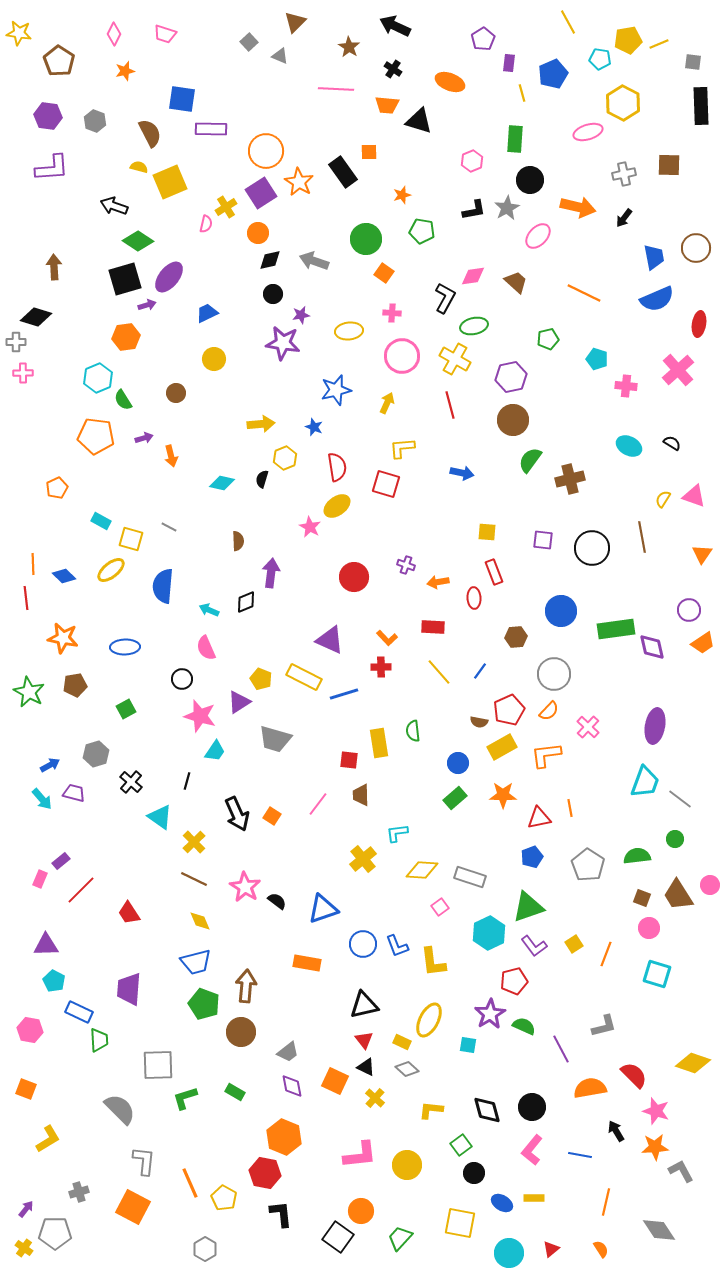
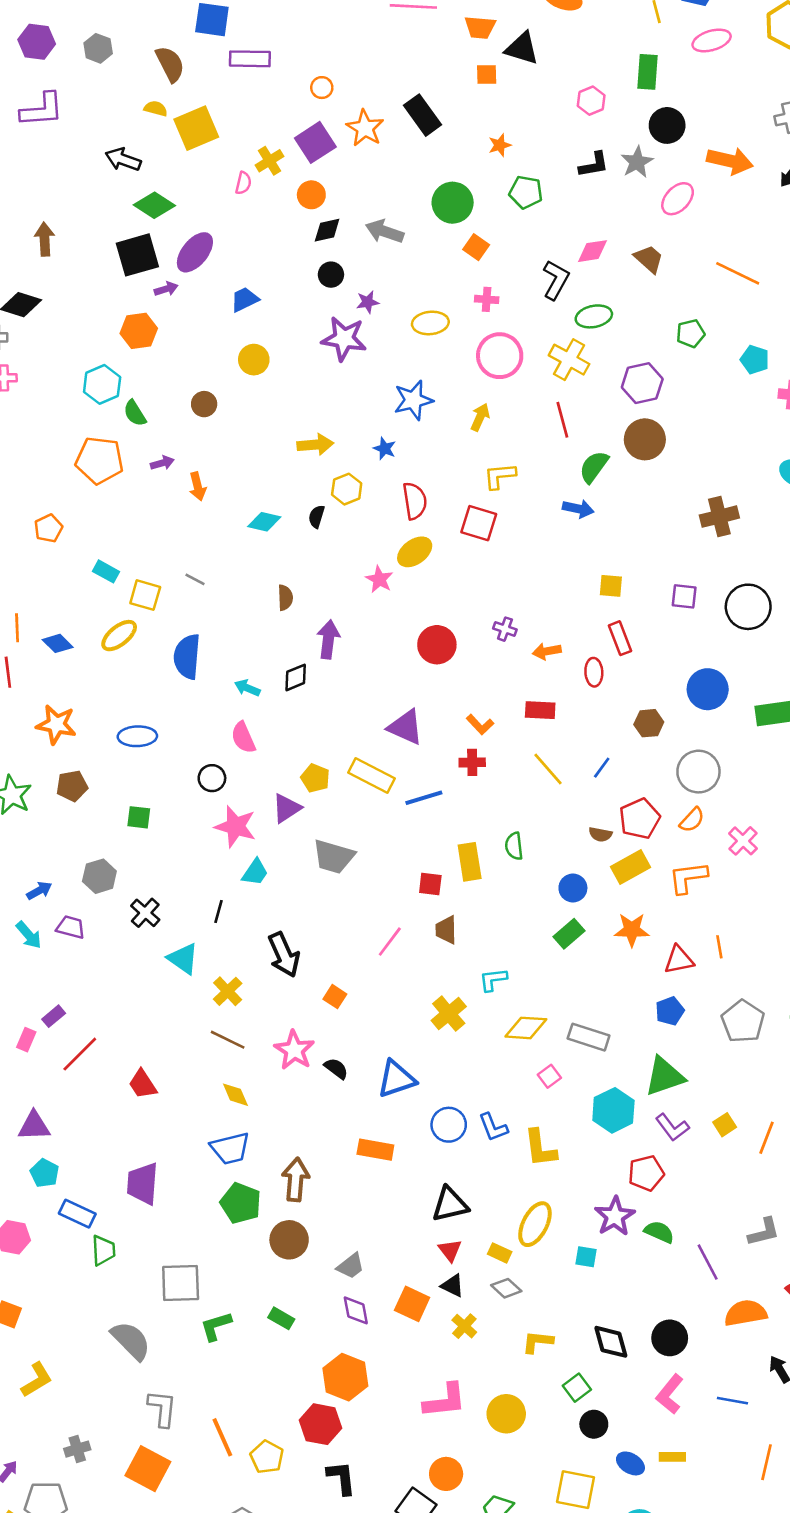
pink ellipse: (588, 132) -> (712, 40), moved
orange circle: (266, 151) -> (322, 88), size x0.5
orange square: (369, 152) -> (487, 74), moved
green semicircle: (530, 460) -> (594, 467), moved
green square: (126, 709) -> (139, 817), turned 36
orange square: (272, 816) -> (335, 997), moved

